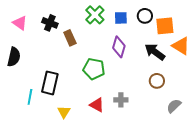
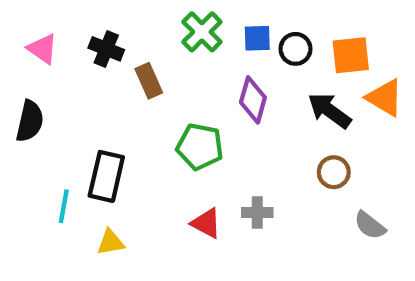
black circle: (145, 16) -> (295, 49), moved
gray semicircle: (174, 106) -> (370, 225), turned -98
yellow triangle: (64, 112) -> (111, 242), moved, turned 48

